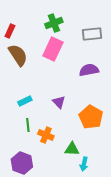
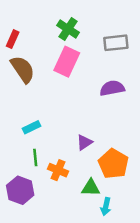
green cross: (54, 23) -> (68, 29), turned -36
purple triangle: (59, 102) -> (84, 142), moved, turned 40
orange pentagon: (91, 117) -> (113, 164), moved
purple hexagon: (22, 163) -> (20, 190), moved

